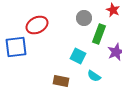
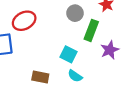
cyan semicircle: (94, 76) -> (75, 76), moved
brown rectangle: (61, 81) -> (40, 77), moved

